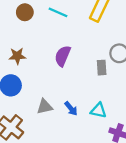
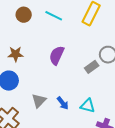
gray rectangle: (102, 68) -> (92, 67), turned 56
gray triangle: (45, 107) -> (39, 101), turned -35

